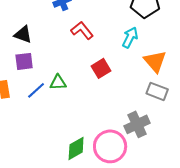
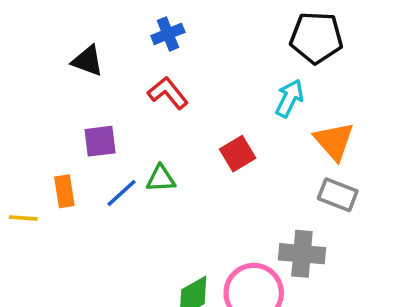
red L-shape: (82, 30) -> (168, 93), moved
black triangle: (23, 34) -> (88, 61), moved
gray cross: (137, 124) -> (302, 254), turned 30

